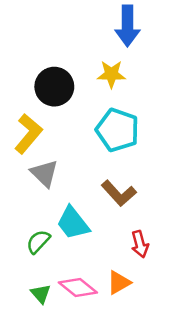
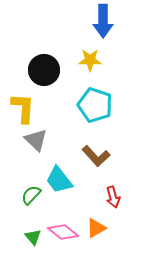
yellow L-shape: (28, 134) -> (23, 108), turned -36

